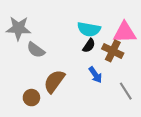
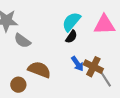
cyan semicircle: (89, 29) -> (71, 22), turned 120
brown cross: (113, 51) -> (93, 67), moved
brown semicircle: (54, 81) -> (39, 70), turned 75

